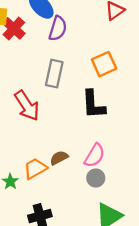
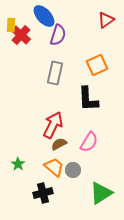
red arrow: (27, 106) -> (53, 125), moved, turned -120
orange trapezoid: (35, 169) -> (54, 167), moved, turned 70
gray circle: (96, 178) -> (73, 170), moved

